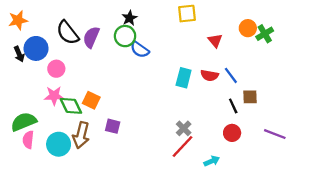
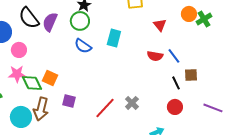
blue semicircle: (140, 50) -> (83, 46), moved
cyan rectangle: (184, 78) -> (114, 38), moved
red line: (182, 146) -> (105, 108), moved

